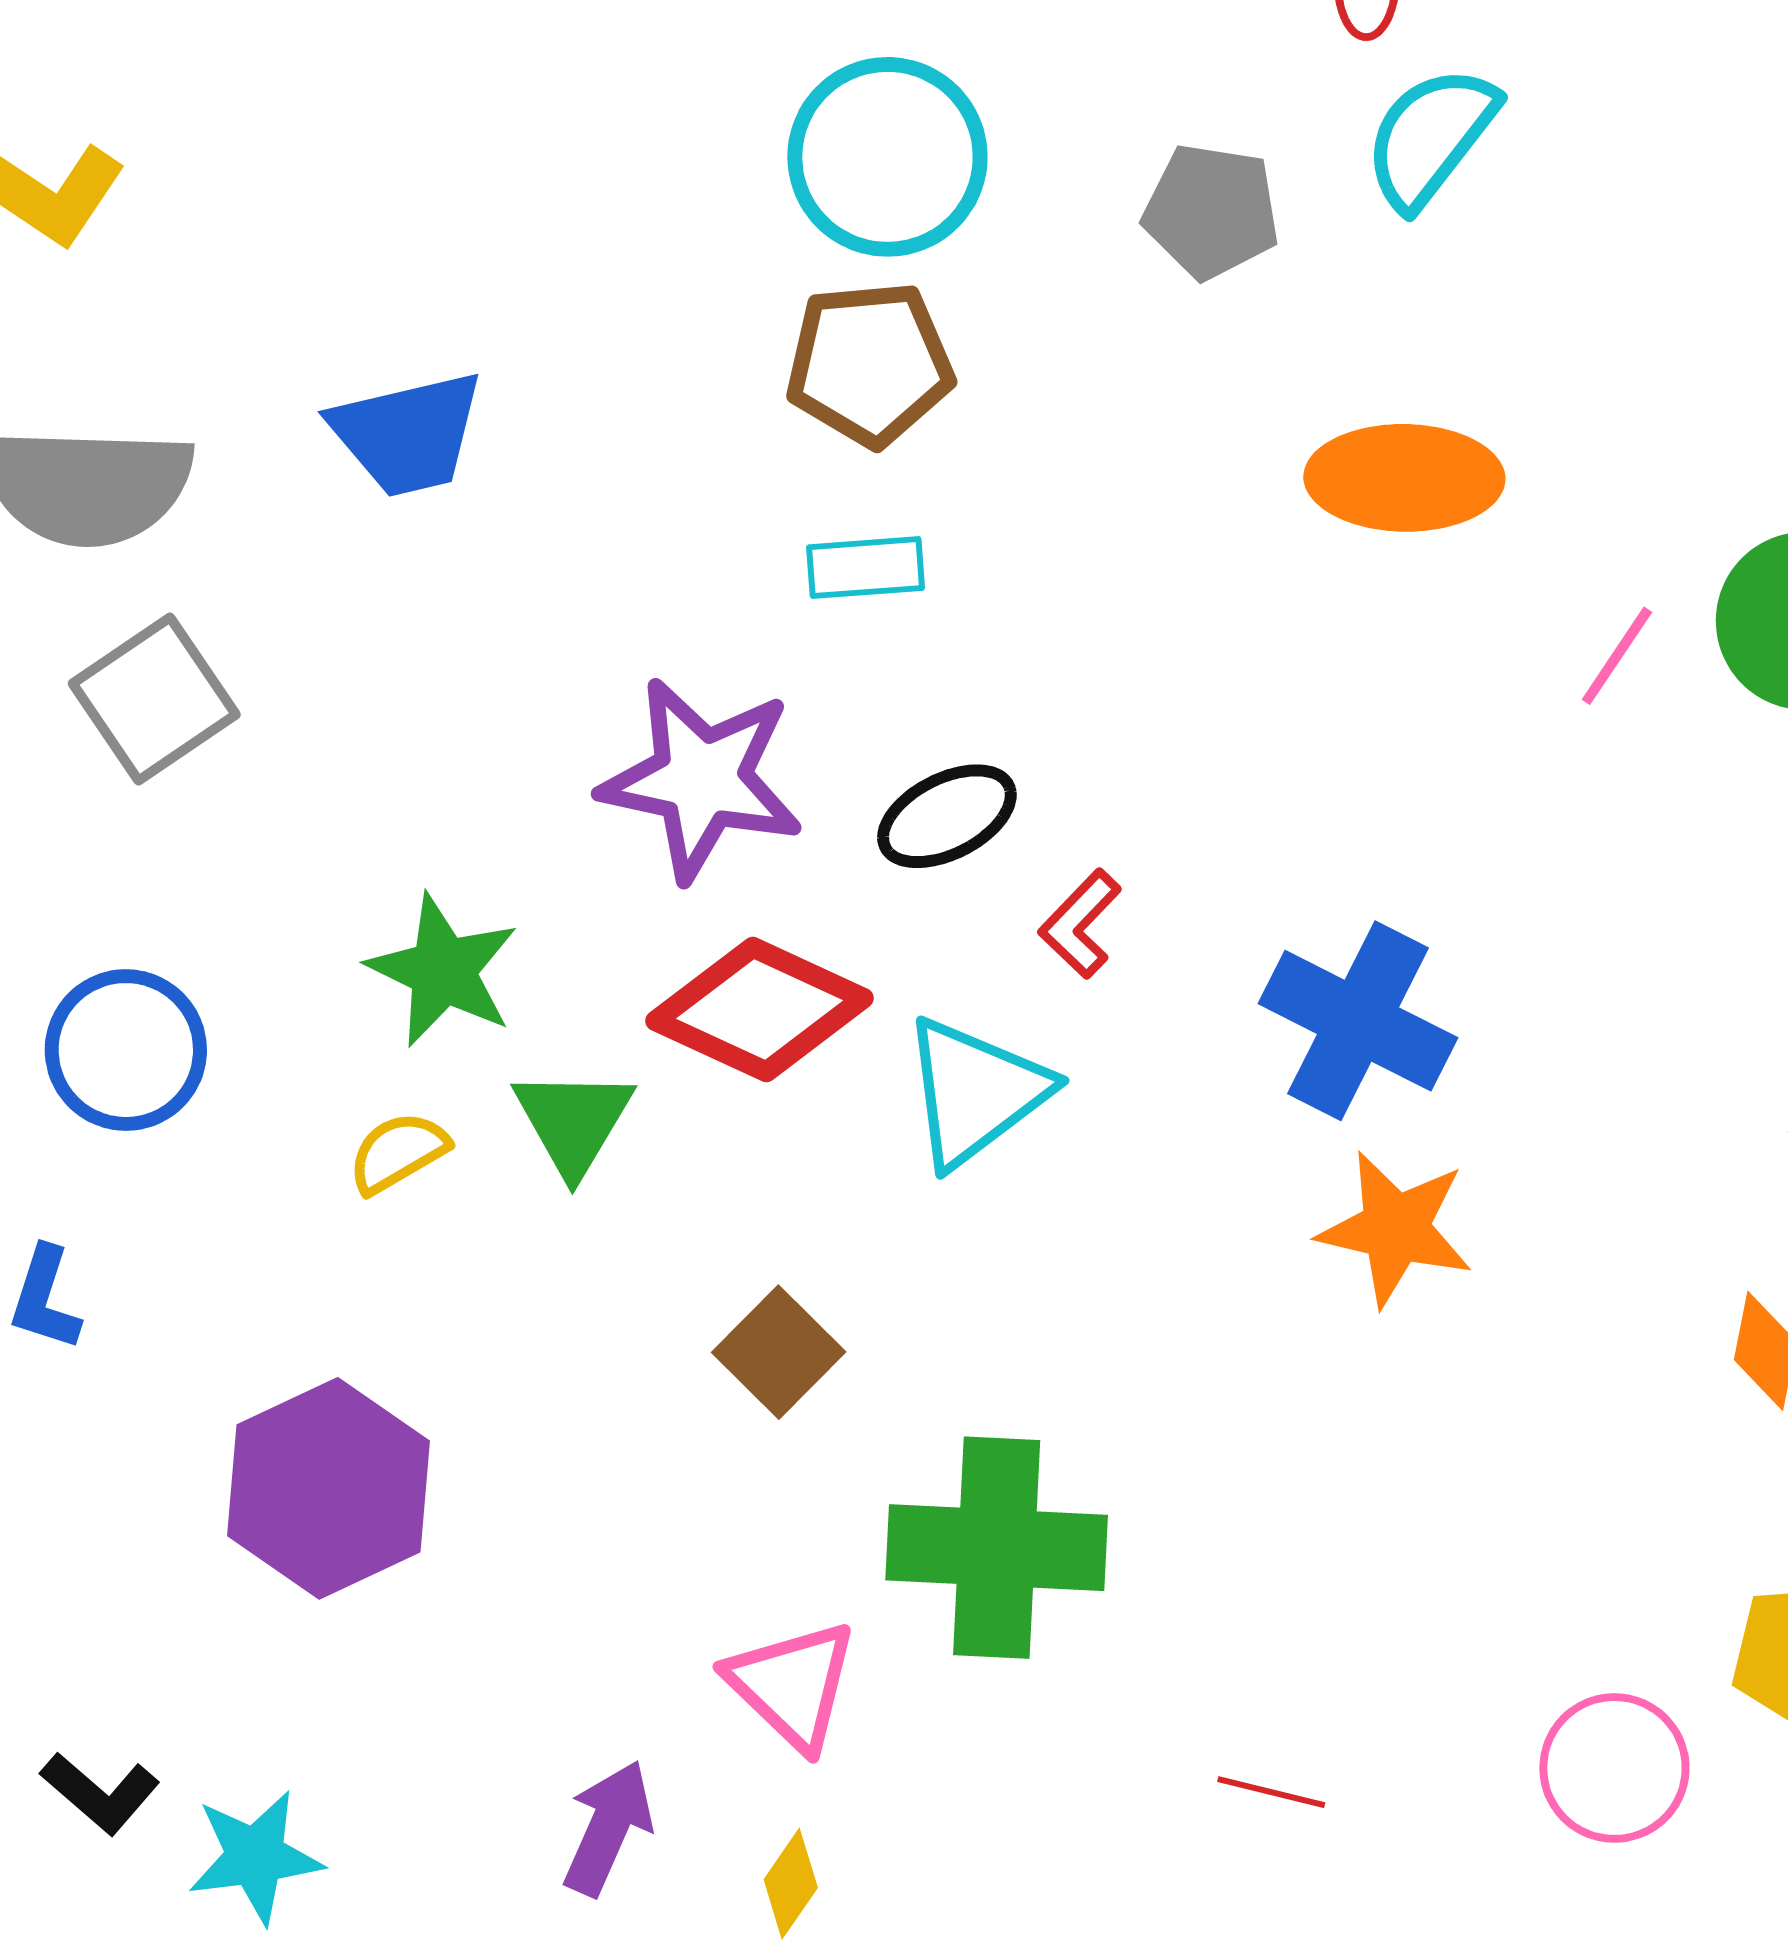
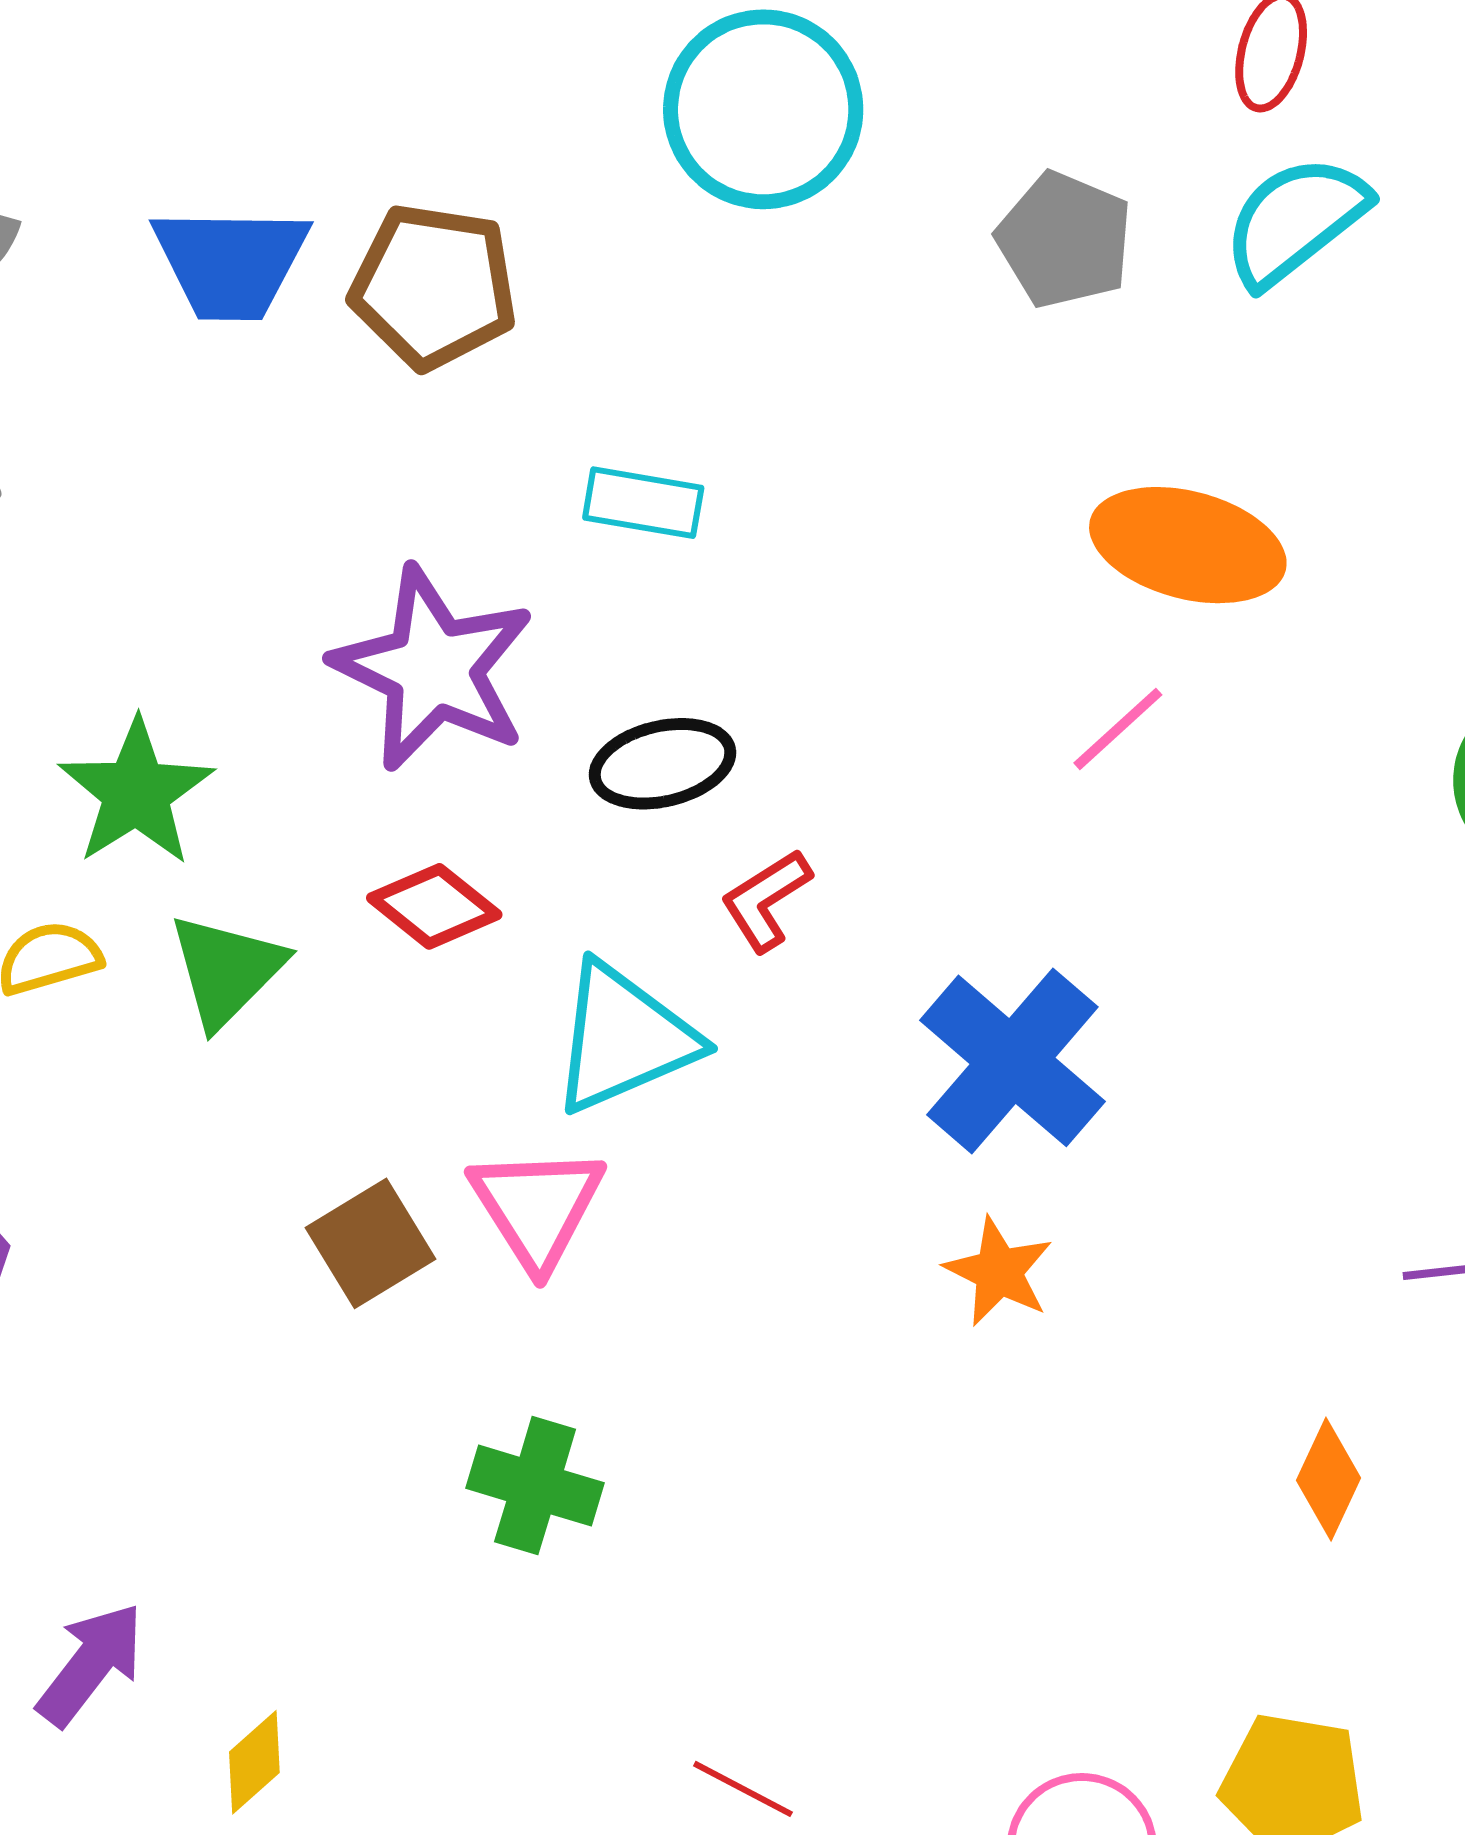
brown pentagon: (870, 364) -> (434, 286), moved
pink line: (1617, 656) -> (1118, 729), moved
red diamond: (760, 1010) -> (434, 906), size x0.6
orange star: (1395, 1229) -> (999, 1272), size x0.7
green cross: (997, 1548) -> (535, 1486), size x0.6
pink triangle: (792, 1685) -> (537, 1207), moved

